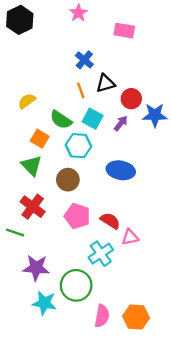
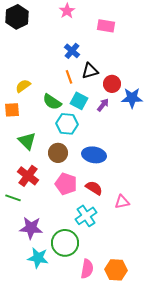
orange square: (40, 139) -> (12, 110), moved, turned -35
blue ellipse: (121, 170) -> (94, 155), moved
pink triangle: (130, 237) -> (122, 202), moved

